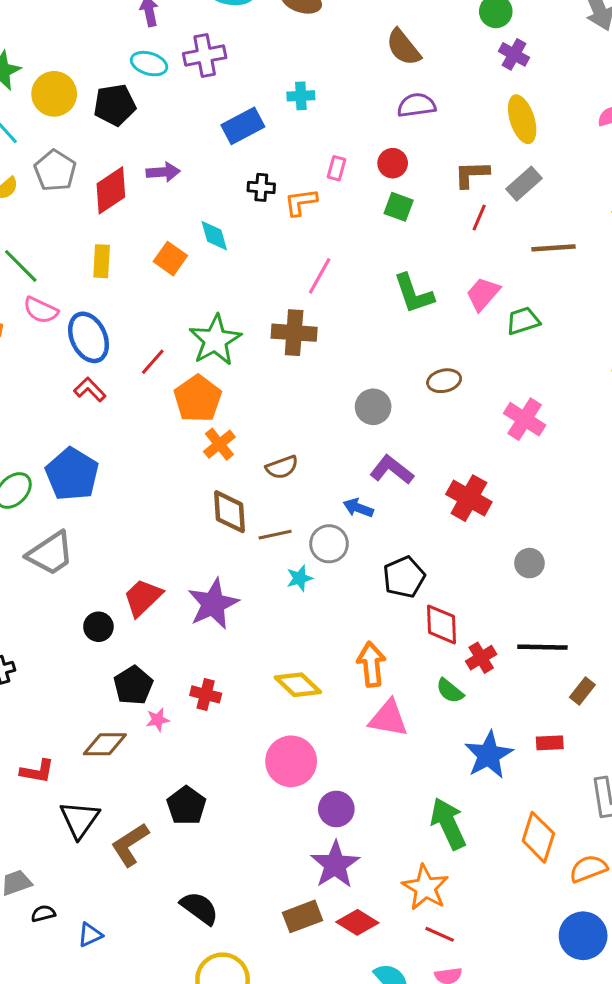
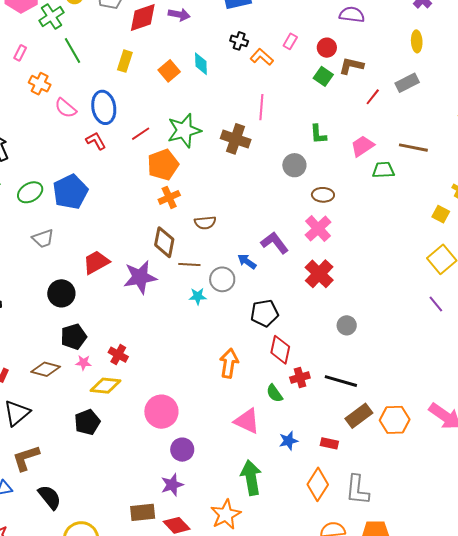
yellow ellipse: (522, 119) -> (417, 41), size x0.7
brown L-shape: (472, 174) -> (351, 66), moved
orange L-shape: (301, 202) -> (262, 57), turned 35
brown line: (554, 248) -> (413, 148), moved
pink line: (320, 276) -> (261, 107), turned -40
green L-shape: (414, 294) -> (318, 134), size x0.7
pink semicircle: (41, 310) -> (66, 108), moved
gray circle: (373, 407) -> (294, 165), moved
pink cross: (525, 419) -> (318, 229), moved
gray trapezoid: (50, 553) -> (43, 239), size x0.7
red trapezoid: (143, 598) -> (96, 262), moved
purple star: (213, 604) -> (140, 277), moved
black circle: (98, 627) -> (61, 293), size x1.4
yellow diamond: (298, 685) -> (106, 386), moved, turned -52
brown rectangle: (582, 691) -> (359, 416), size x1.5
pink triangle: (388, 718) -> (247, 421), moved
blue star: (489, 755) -> (288, 441), size x0.6
orange diamond: (538, 837) -> (318, 484), moved
brown L-shape: (130, 845) -> (26, 458), moved
purple star: (335, 865) -> (172, 485), size x0.7
black semicircle: (199, 908) -> (50, 497), moved

